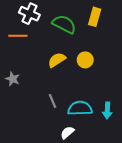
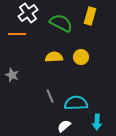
white cross: (29, 14) -> (28, 13), turned 30
yellow semicircle: (57, 60) -> (54, 57), turned 30
cyan arrow: (107, 110) -> (97, 122), moved

